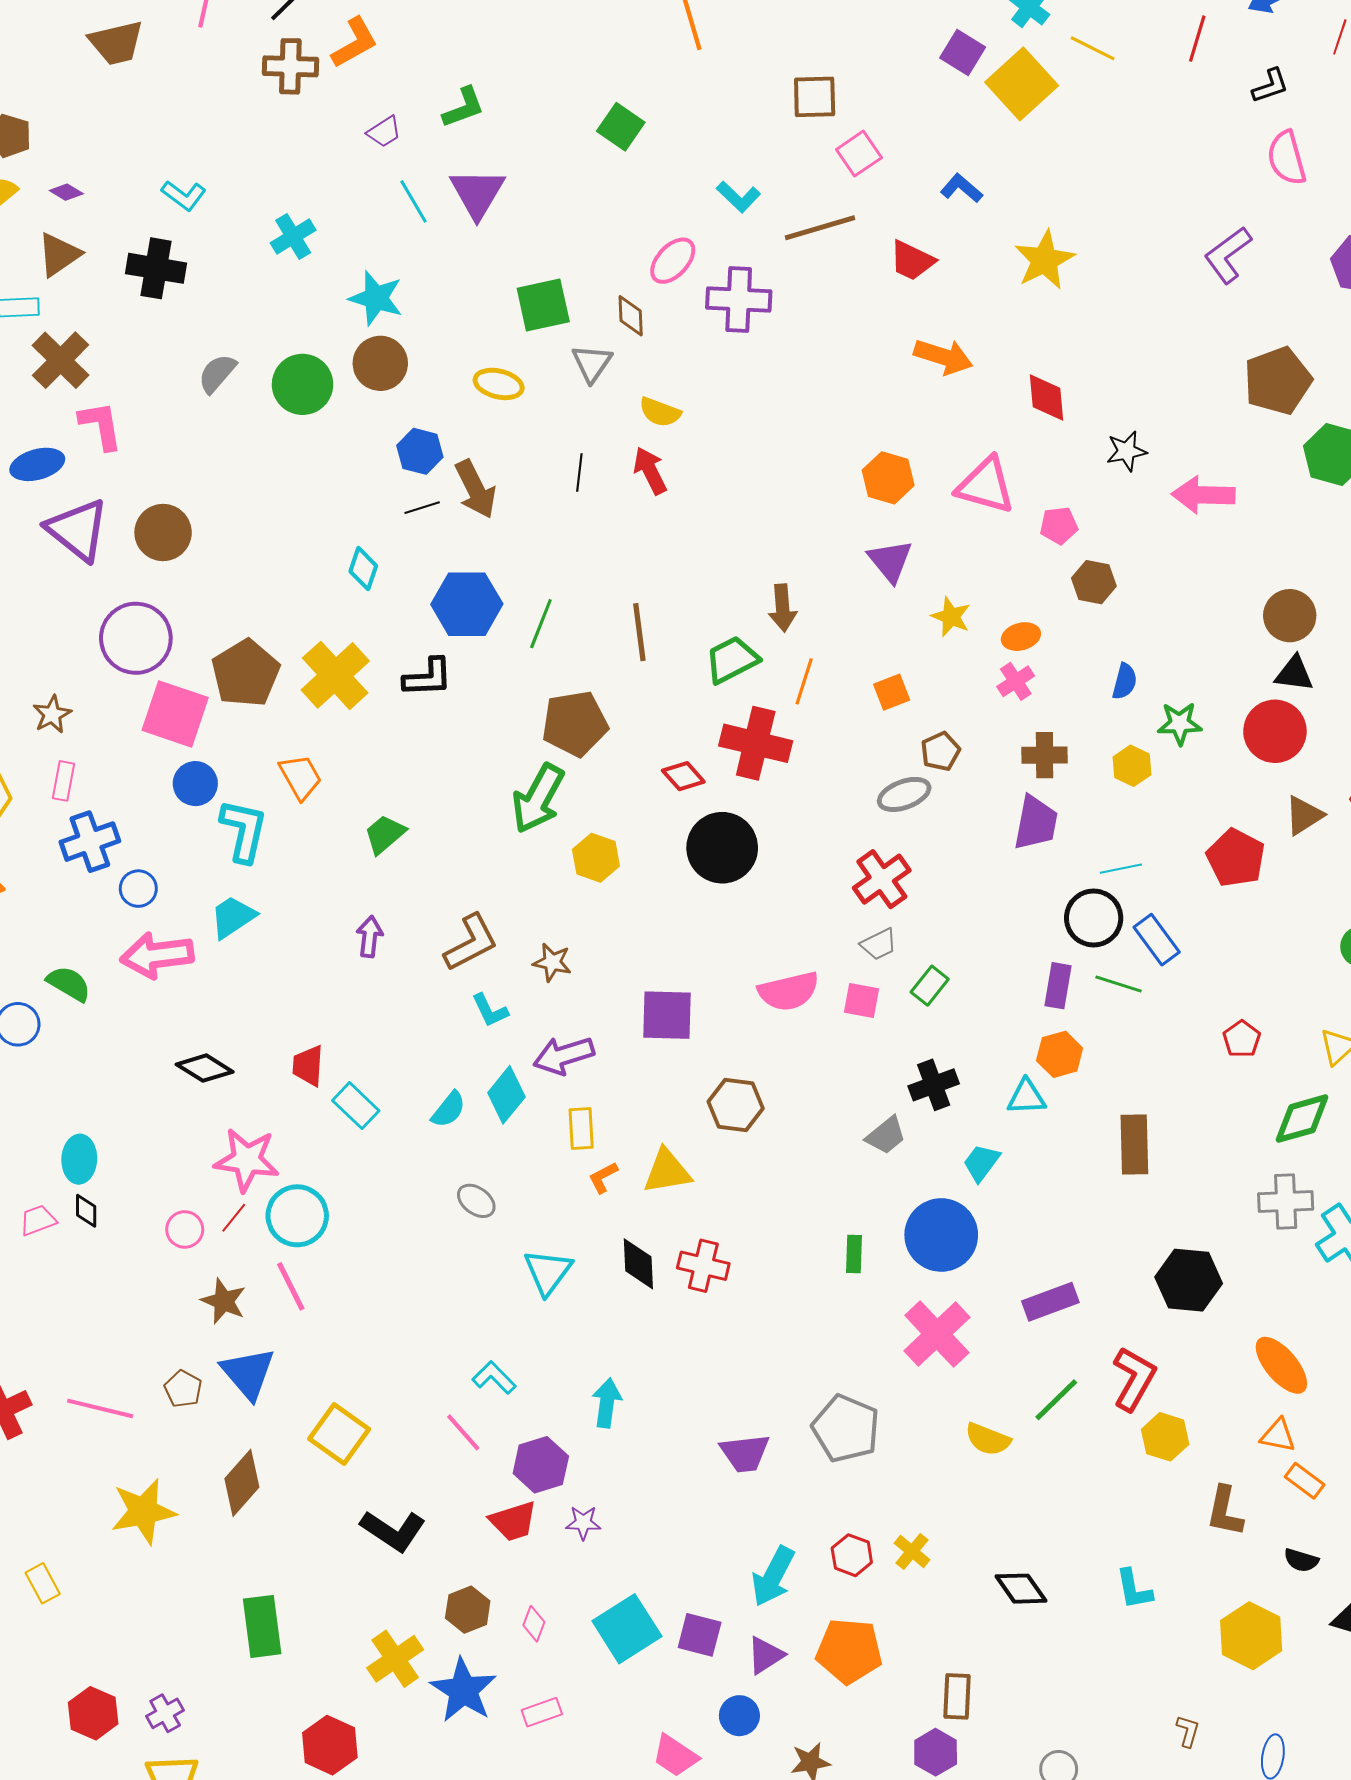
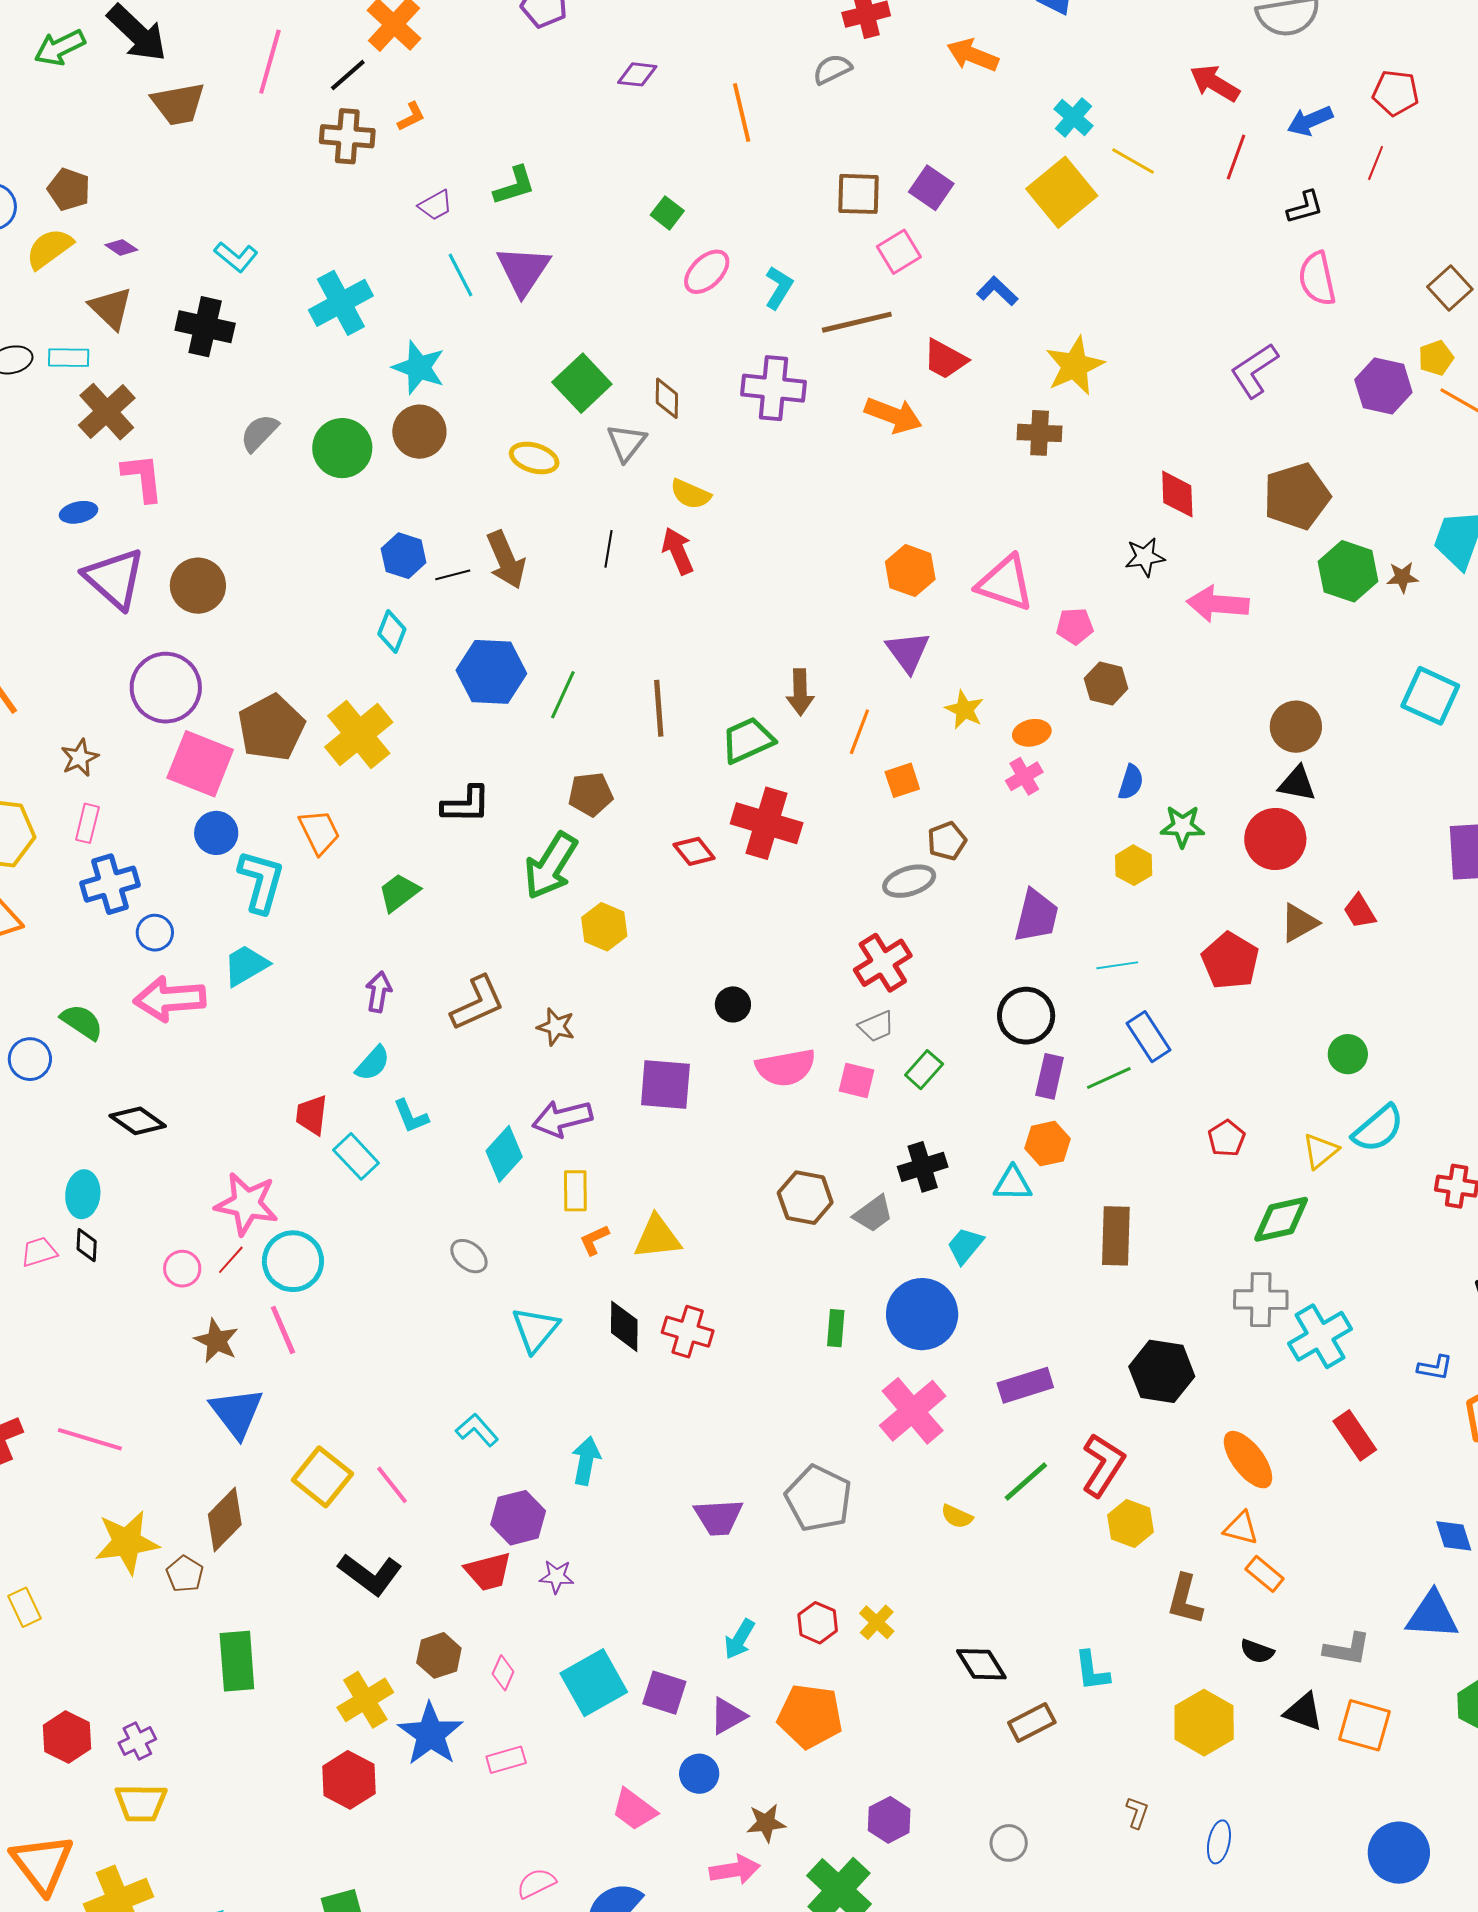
orange L-shape: (355, 43) -> (411, 117), size x0.6
purple square: (963, 53) -> (931, 188), moved
green square: (621, 127) -> (667, 213), size x0.7
cyan L-shape: (738, 197) -> (779, 288), turned -105
cyan cross: (293, 237) -> (341, 303), size x1.4
brown triangle: (59, 255) -> (111, 308), turned -45
pink ellipse: (673, 261) -> (707, 272), moved
green square: (543, 305) -> (582, 383), turned -34
orange arrow: (943, 357) -> (893, 415), moved
red diamond: (1047, 397) -> (1177, 494), moved
blue hexagon: (420, 451) -> (404, 556), moved
blue ellipse: (37, 464) -> (79, 512), size x0.7
black L-shape: (428, 677) -> (466, 805), moved
orange line: (804, 681) -> (859, 732), moved
brown pentagon: (575, 724) -> (591, 794), size x0.7
brown cross: (1045, 755) -> (1040, 433), moved
black circle: (722, 848) -> (733, 1004), moved, size x0.5
black circle: (1094, 918) -> (1026, 1016), moved
green line: (1118, 984) -> (1109, 1078), turned -45
cyan L-shape: (490, 1010) -> (411, 1116), moved
black diamond: (205, 1068) -> (138, 1121), moved
brown hexagon: (736, 1105) -> (805, 1198), moved
cyan semicircle: (449, 1109) -> (373, 1063), moved
brown pentagon: (183, 1389) -> (185, 1574), moved
pink line: (463, 1432) -> (392, 1485), moved
yellow semicircle: (988, 1439) -> (957, 1516), size x0.7
cyan arrow: (773, 1576) -> (739, 1639), size x0.7
brown rectangle: (957, 1696) -> (1032, 1722), moved, turned 57
red hexagon: (330, 1745) -> (349, 1780), moved

